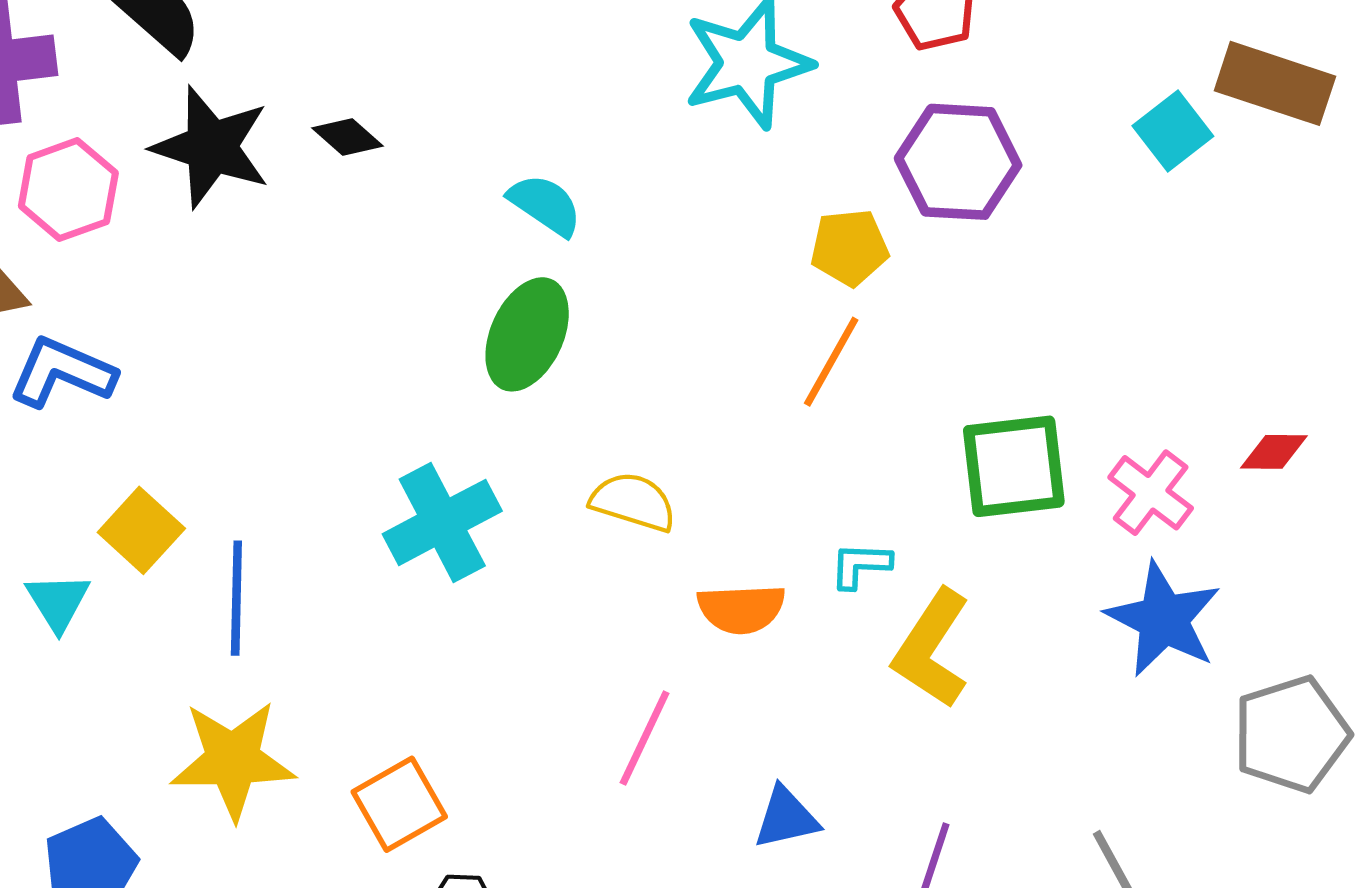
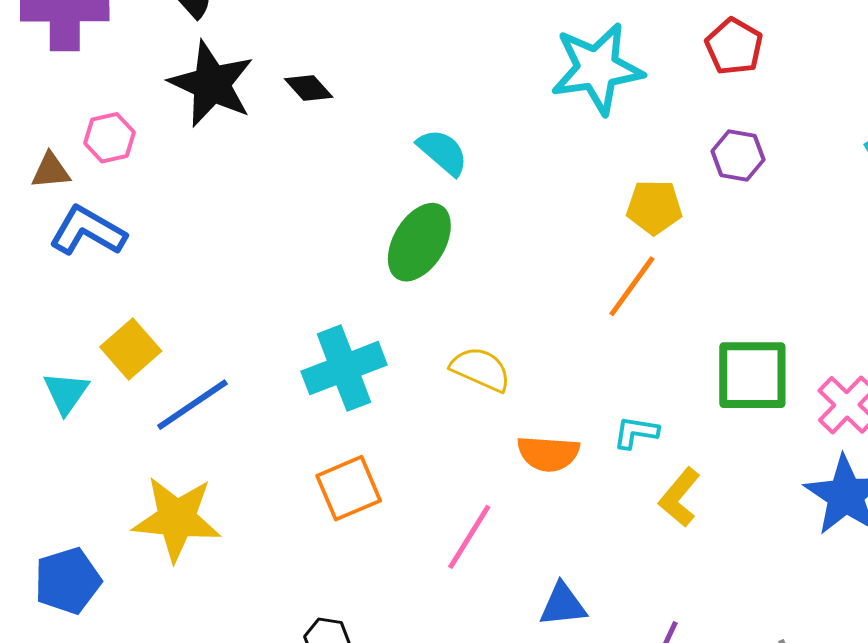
purple hexagon: (958, 162) -> (738, 155), size x0.6
pink hexagon: (68, 190) -> (109, 138), moved, size x0.7
blue line: (236, 598) -> (192, 405), turned 48
yellow L-shape: (932, 649) -> (679, 497), size x0.7
orange square: (399, 804) -> (349, 488), moved

